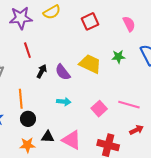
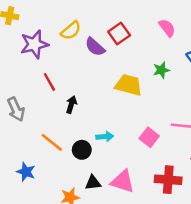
purple semicircle: (63, 72) -> (95, 47), moved
orange line: (21, 99) -> (52, 142), turned -36
black circle: (28, 119) -> (82, 150), moved

